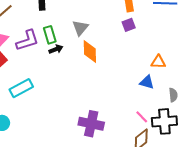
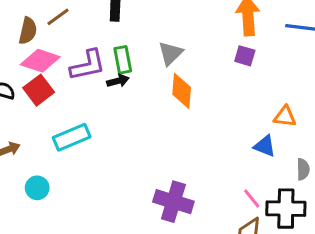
purple square: (129, 25) -> (245, 56), turned 32
black arrow: (56, 49) -> (118, 81), moved

